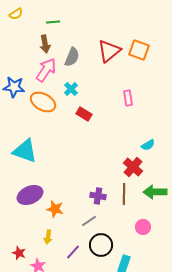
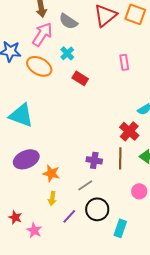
gray semicircle: (72, 57) -> (68, 21), turned 102
yellow arrow: (48, 237) -> (52, 198), moved

